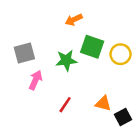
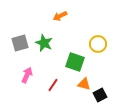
green square: (92, 47) -> (75, 62), moved
green star: (66, 60) -> (44, 43), moved, turned 30
pink arrow: (35, 80) -> (27, 75), moved

